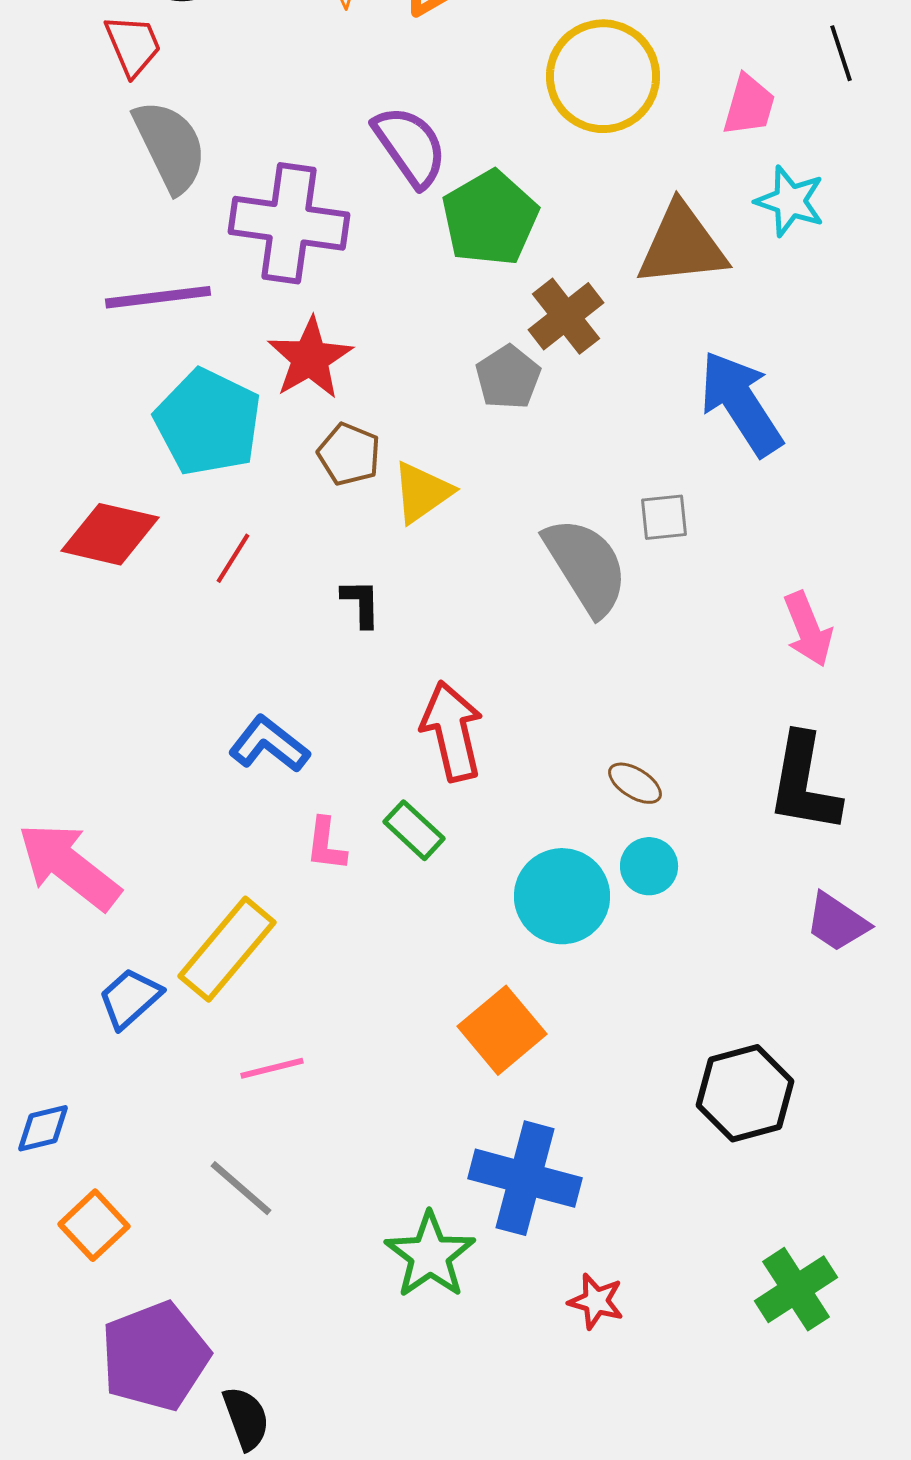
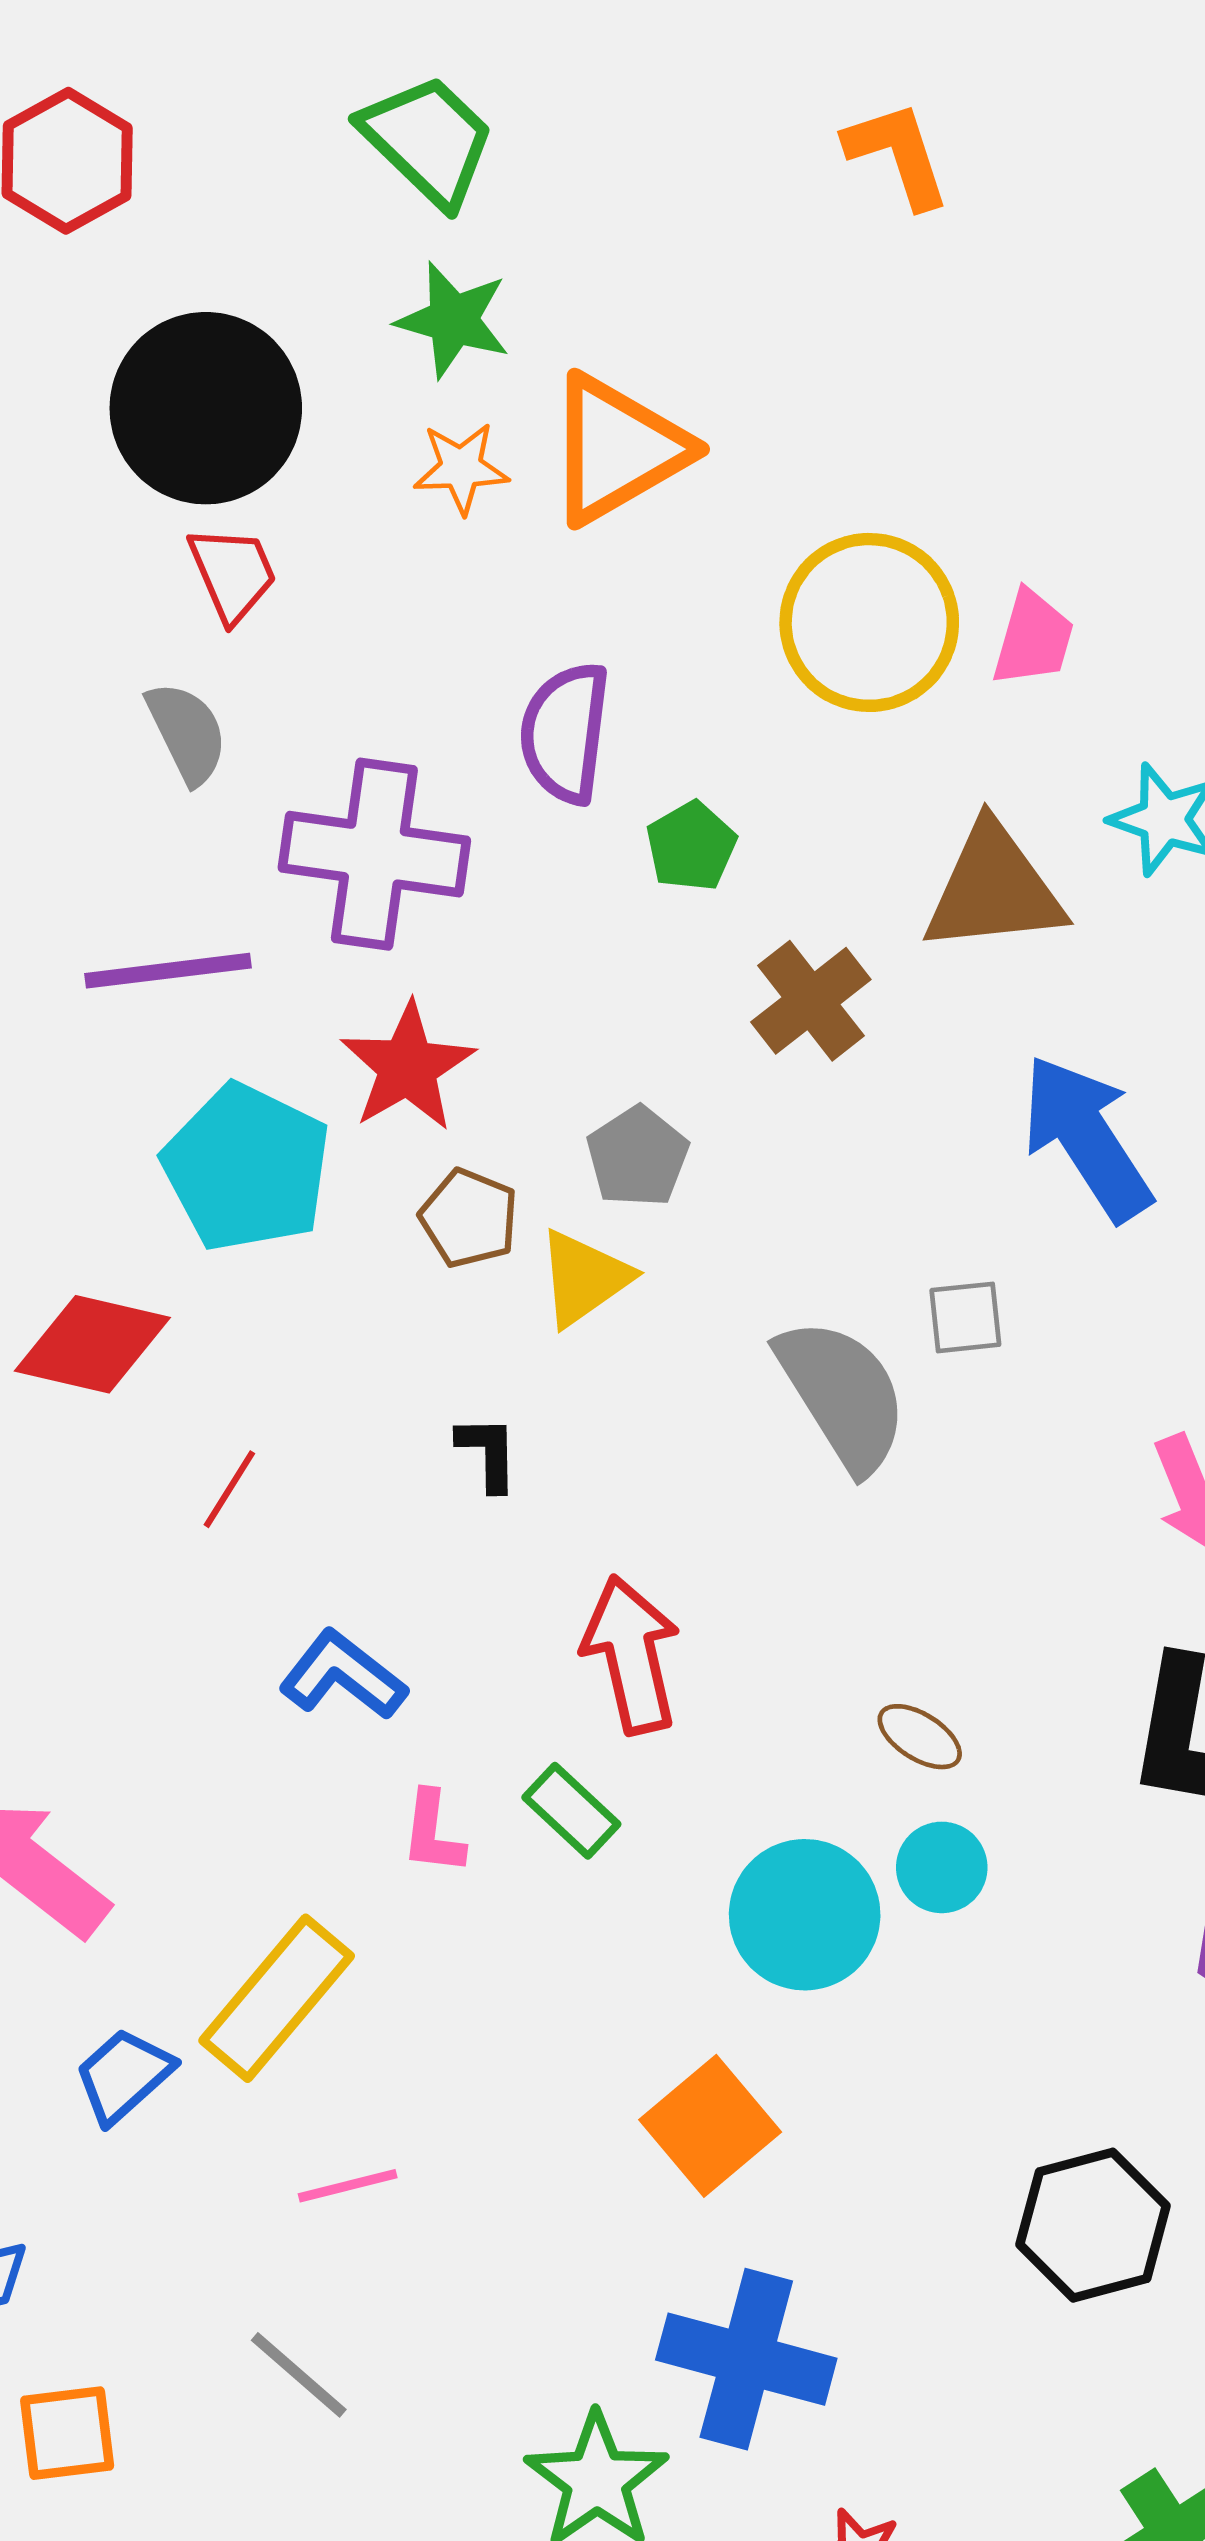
red trapezoid: (133, 45) -> (233, 574), moved
pink trapezoid: (749, 105) -> (1033, 638), moved
gray semicircle: (170, 146) -> (187, 733), size x0.7
purple semicircle: (410, 146) -> (565, 733), turned -138
green pentagon: (490, 218) -> (691, 846), size x0.6
gray pentagon: (508, 377) -> (638, 1157), moved
red line: (233, 558) -> (229, 1489), moved
orange square: (94, 1225) -> (67, 2433), turned 36

